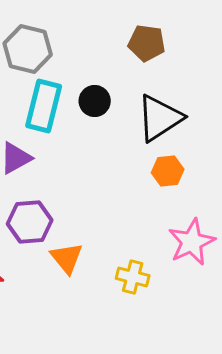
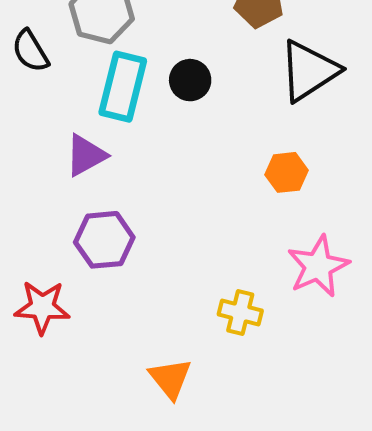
black triangle: (160, 118) -> (309, 71), moved
orange triangle: (67, 258) -> (170, 378), moved

